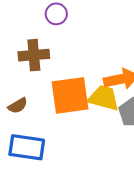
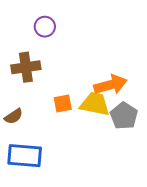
orange square: (70, 95) -> (63, 103), size x0.5

